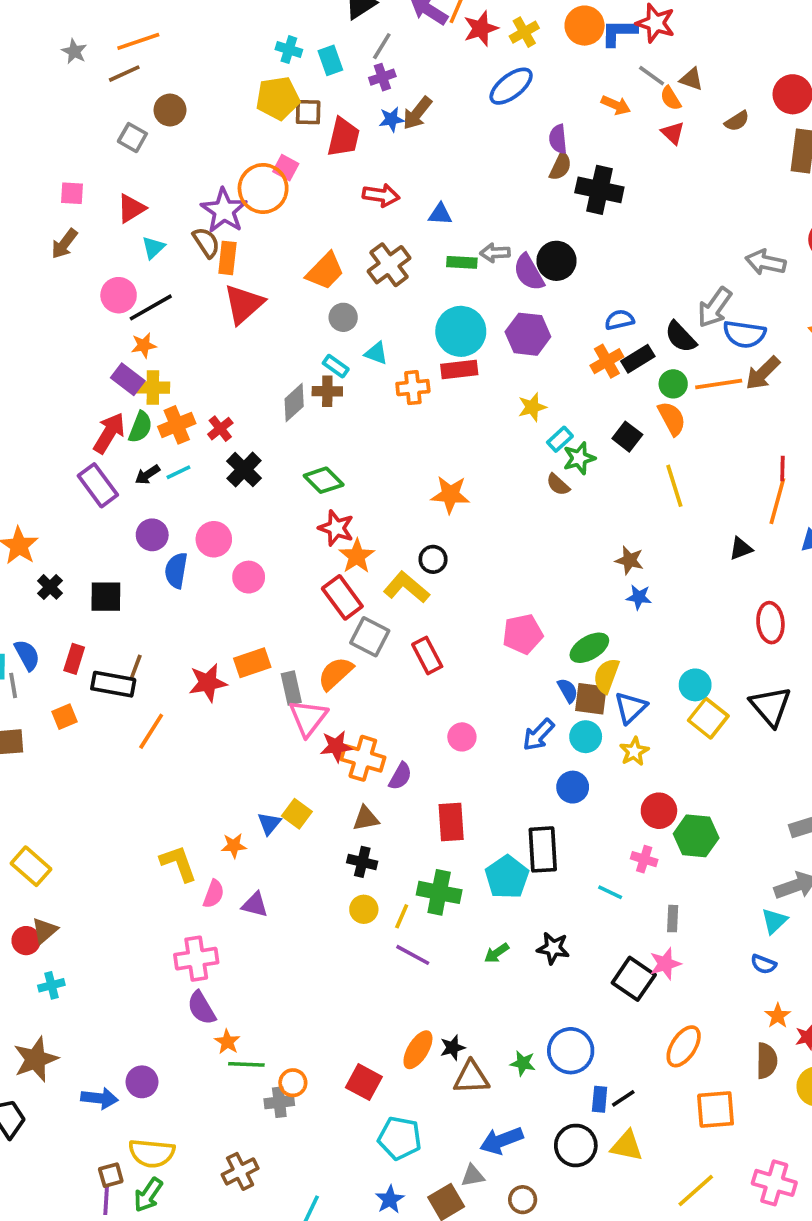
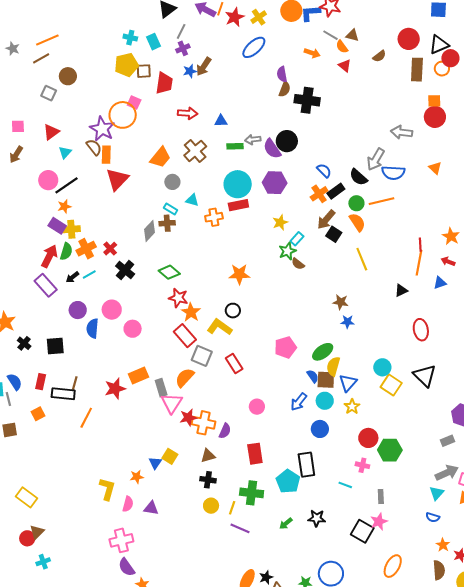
blue semicircle: (619, 320) -> (324, 171), turned 63
brown arrow: (763, 373) -> (326, 220), moved
green star: (579, 458) -> (287, 251), moved
yellow L-shape: (178, 863) -> (107, 489), turned 40

